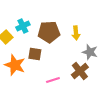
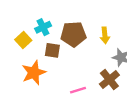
brown square: (35, 54) -> (52, 50), moved
orange star: (15, 65) -> (34, 73), turned 30

